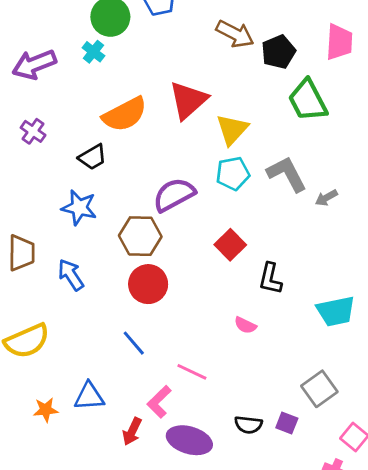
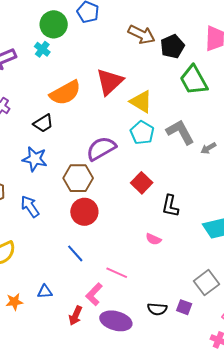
yellow triangle: (232, 129) -> (141, 102), turned -40
cyan pentagon: (233, 174) -> (142, 133), turned -30
blue triangle: (89, 396) -> (45, 292), size x0.7

